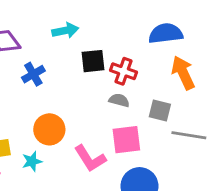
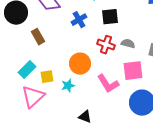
red cross: (123, 71) -> (106, 45), moved
blue cross: (33, 74) -> (79, 20), moved

